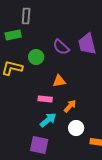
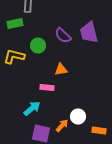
orange arrow: (70, 106) -> (62, 126), moved
cyan arrow: (48, 120) -> (32, 108), moved

